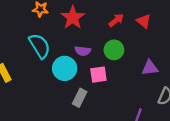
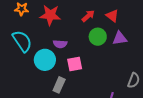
red star: (73, 18) -> (50, 15), turned -30
green circle: (114, 50) -> (98, 37), moved
purple triangle: (150, 68) -> (120, 38), moved

